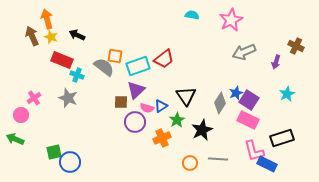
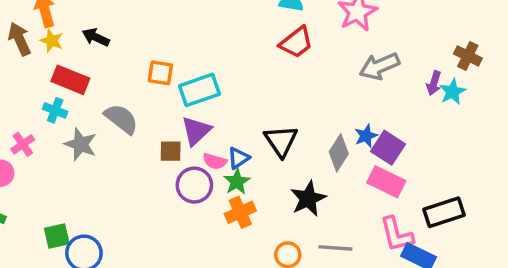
red trapezoid: (164, 59) -> (296, 42), moved
gray semicircle: (104, 67) -> (121, 119), moved
cyan cross: (77, 75) -> (55, 110), moved
cyan star: (287, 94) -> (453, 92), moved
green star: (177, 120) -> (237, 182), moved

